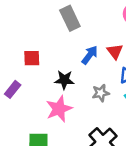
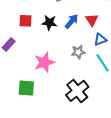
black star: (64, 80) -> (49, 23), moved

